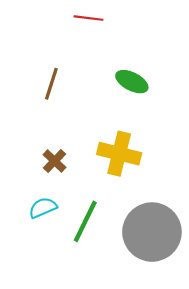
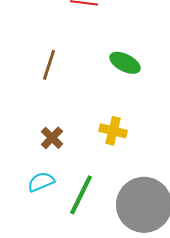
yellow cross: (119, 154) -> (113, 131), size x0.7

